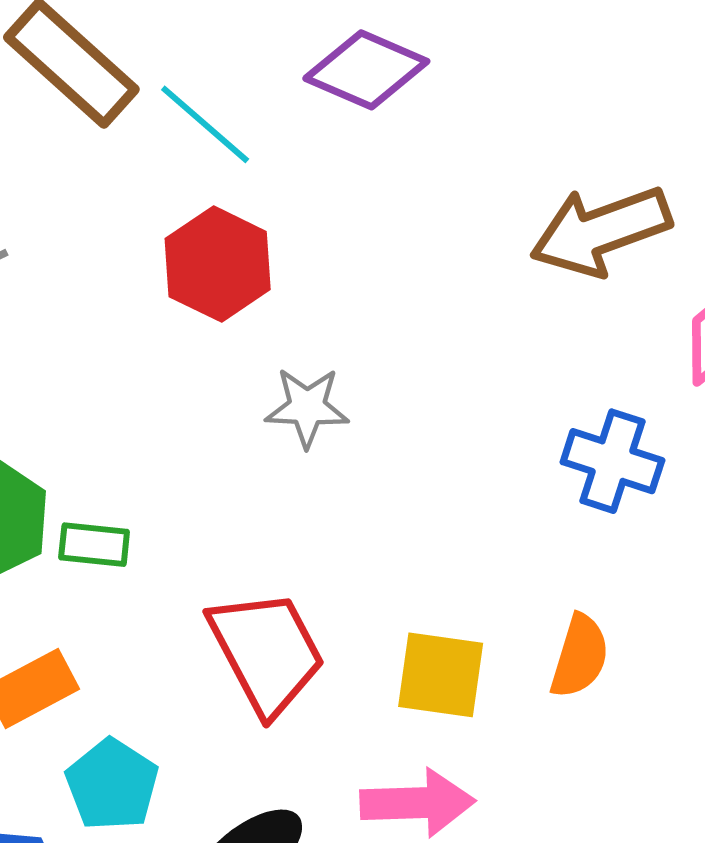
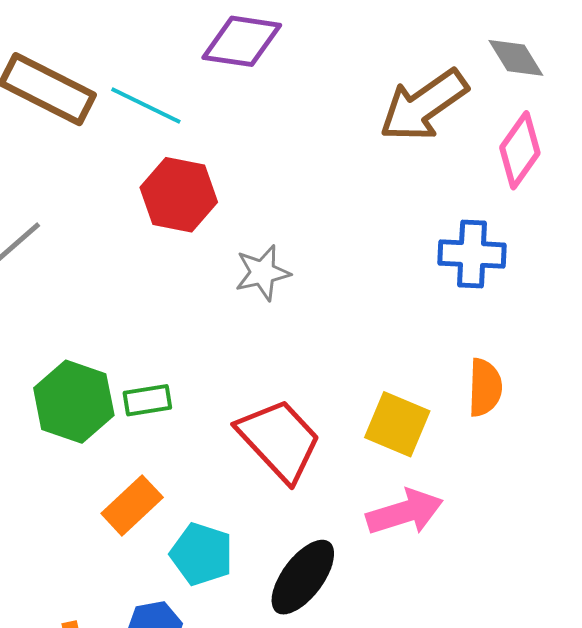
yellow square: (441, 675) -> (397, 424), turned 30

